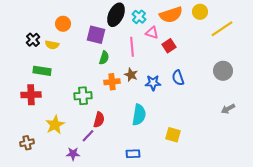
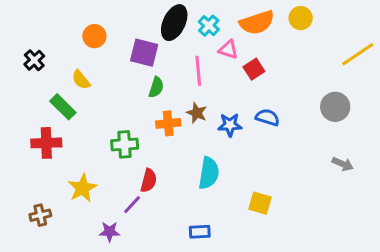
yellow line: (222, 29) -> (358, 54), moved
black cross: (33, 40) -> (34, 60), moved
yellow semicircle: (52, 45) -> (81, 80), moved, turned 40
green rectangle: (42, 71) -> (63, 107), turned 36
blue semicircle: (178, 78) -> (267, 117), turned 126
gray arrow: (228, 109) -> (343, 164), turned -128

